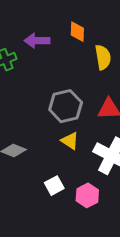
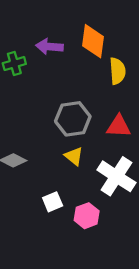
orange diamond: (77, 32) -> (93, 41), size x1.5

